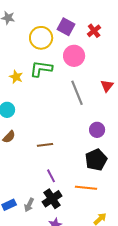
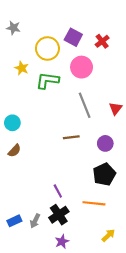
yellow star: (16, 77) -> (22, 68), moved
red triangle: (107, 86) -> (116, 108), moved
brown line: (45, 145) -> (71, 137), moved

